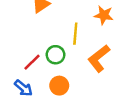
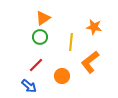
green circle: (56, 55) -> (40, 37), moved
orange circle: (59, 86) -> (62, 76), moved

